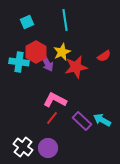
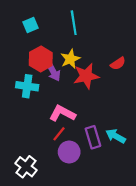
cyan cross: (19, 62) -> (27, 86), moved
purple rectangle: (82, 121) -> (93, 137), turned 30
purple circle: (48, 148) -> (69, 152), moved

